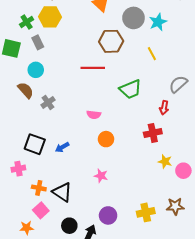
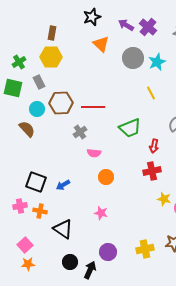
green cross: (27, 22) -> (19, 62), moved
brown hexagon: (111, 41) -> (61, 103), moved
gray cross: (48, 102) -> (80, 132), moved
red arrow: (164, 108) -> (154, 146), moved
orange cross: (39, 188) -> (40, 211), moved
pink square: (41, 210) -> (25, 245), moved

